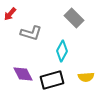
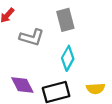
gray rectangle: (74, 18) -> (65, 20), moved, turned 30

